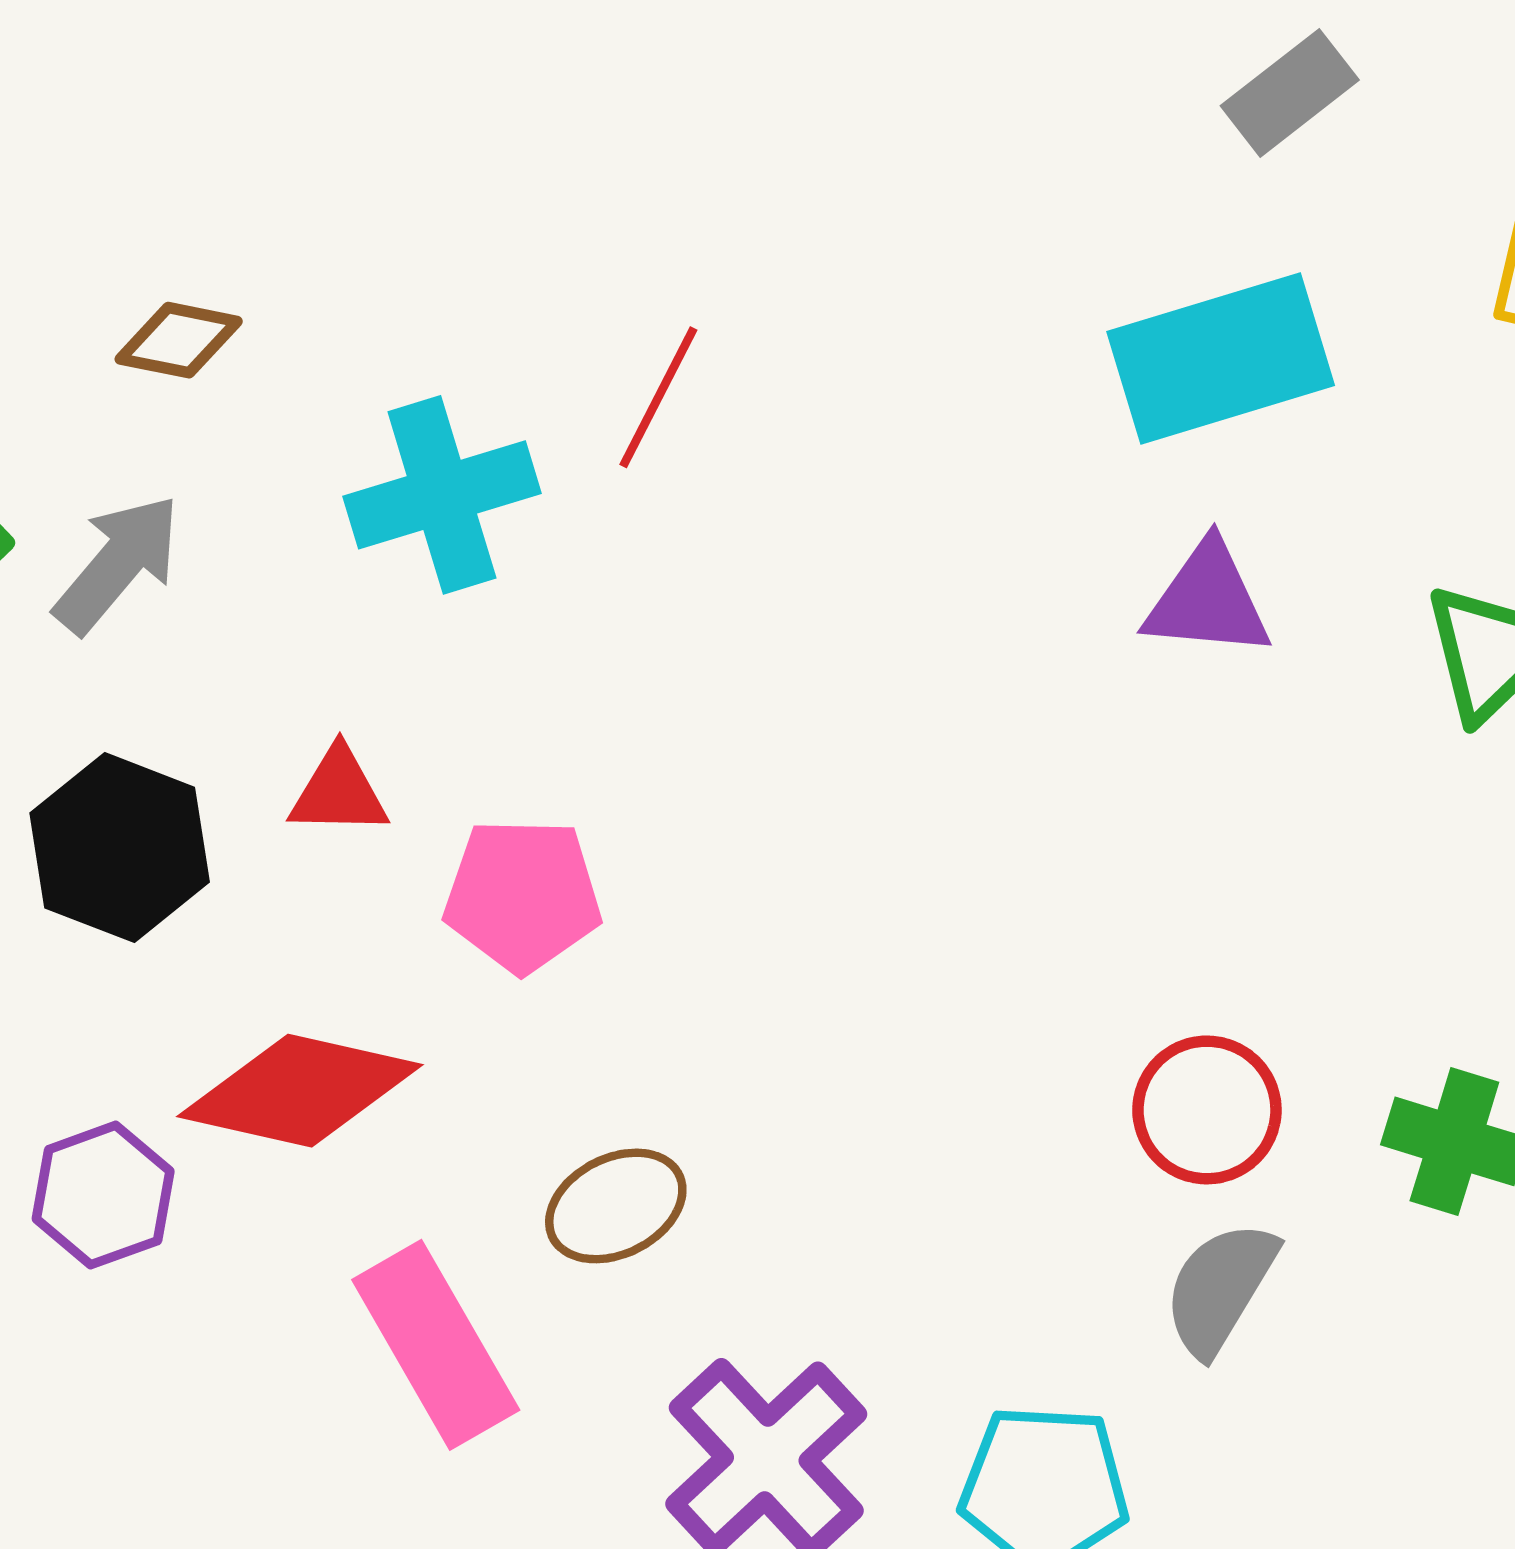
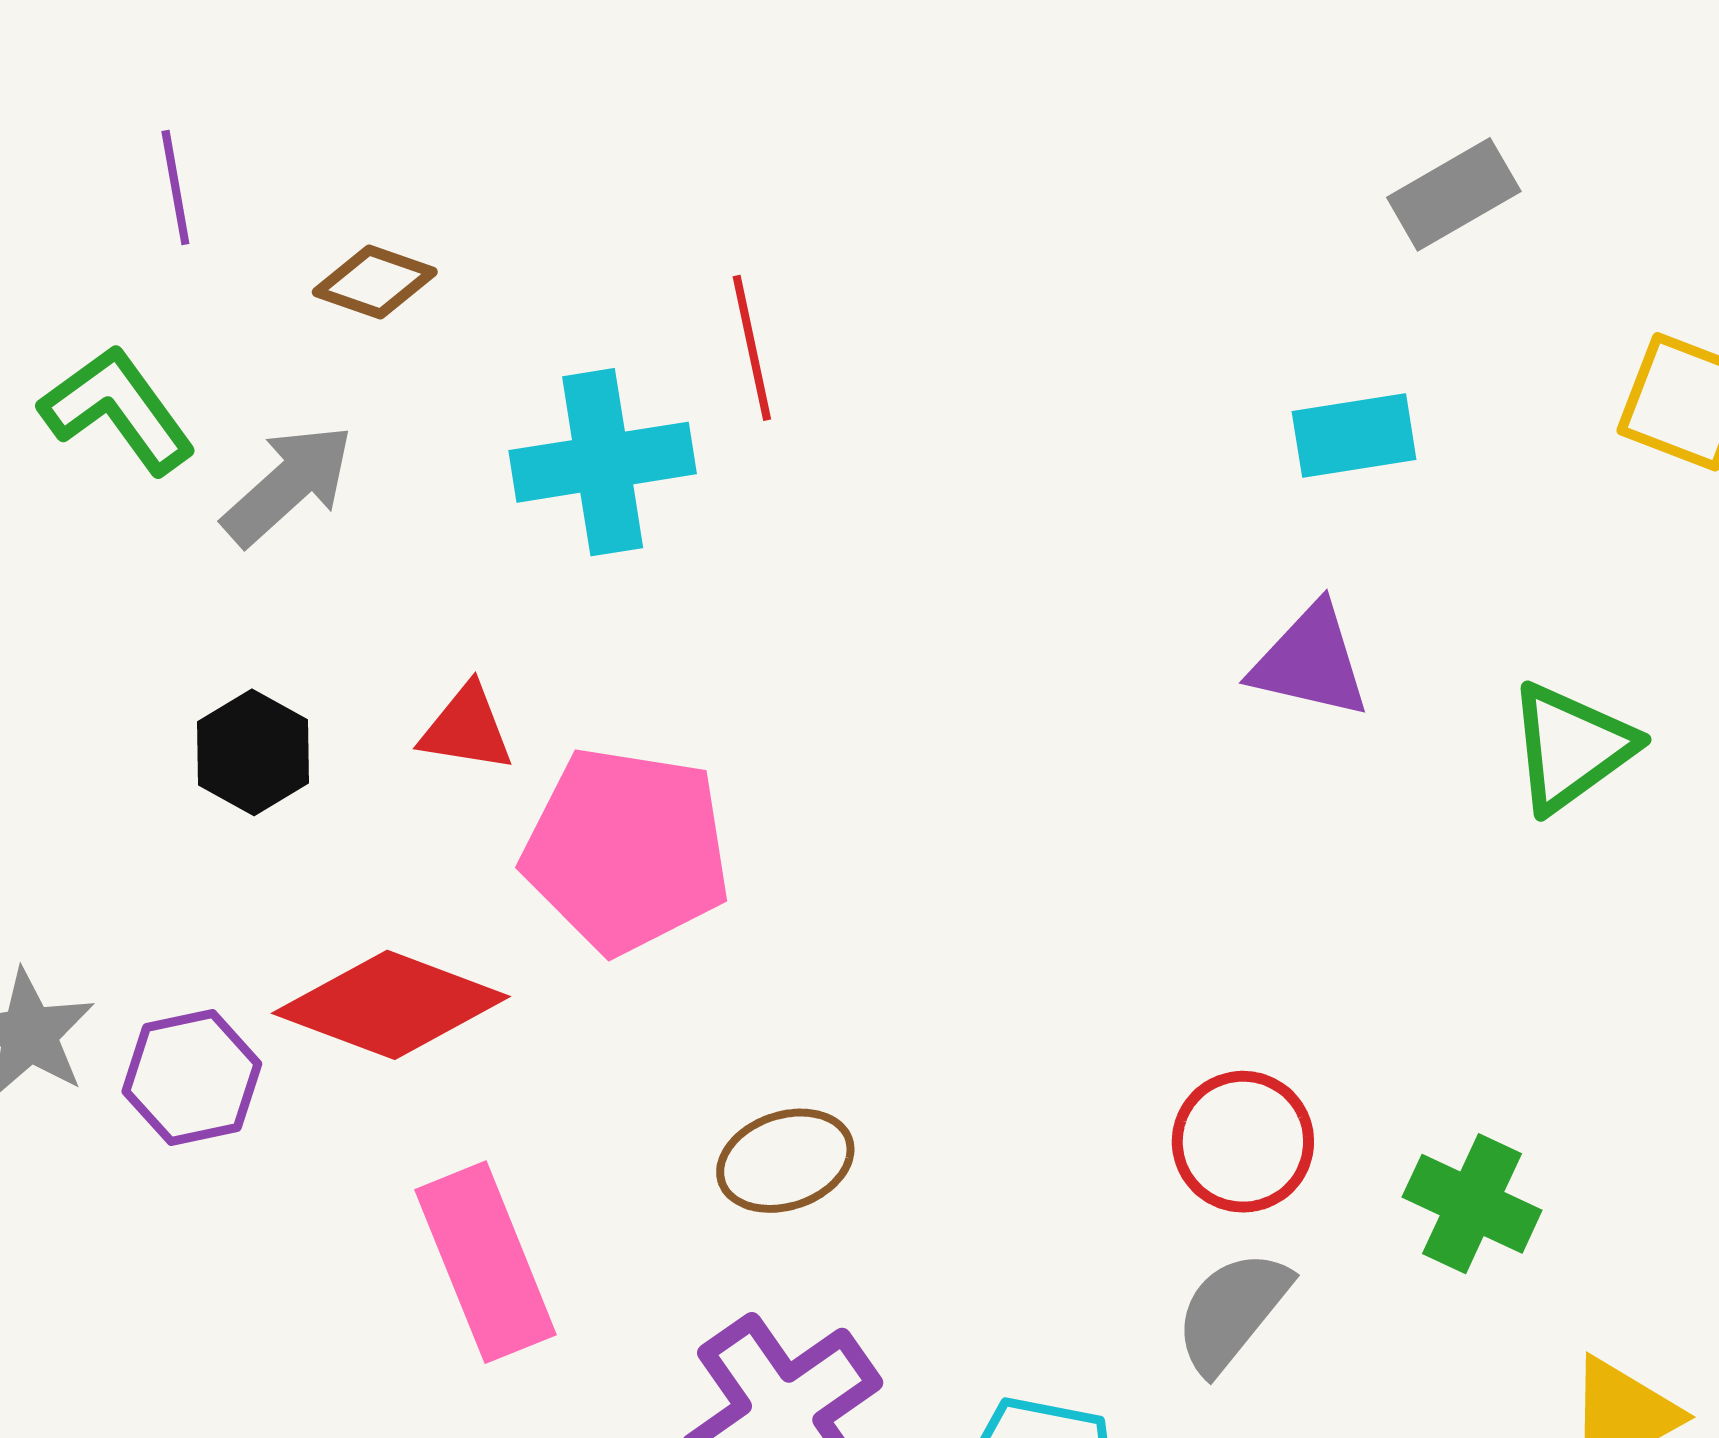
cyan rectangle: (1221, 358) -> (1354, 435), size x0.6
red line: (658, 397) -> (752, 348), moved, turned -47
black hexagon: (120, 848) -> (253, 752), size x0.7
pink pentagon: (523, 895) -> (626, 850), size x1.4
brown ellipse: (616, 1206) -> (785, 1161), moved

